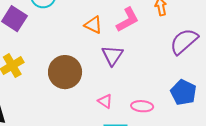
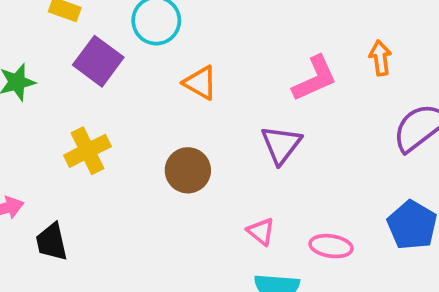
orange triangle: (93, 25) -> (200, 83), moved
brown circle: (65, 72) -> (188, 170), size x0.7

